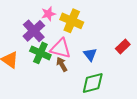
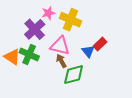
red rectangle: (123, 47) -> (100, 44), moved
green cross: (40, 53) -> (29, 54), moved
green diamond: (93, 83) -> (74, 75), moved

